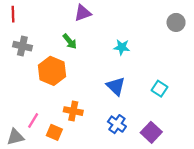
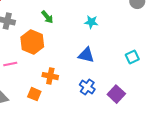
blue triangle: (116, 86) -> (86, 55), turned -30
cyan square: (160, 89) -> (132, 57), moved, turned 32
pink line: (33, 121) -> (10, 64), moved, turned 48

